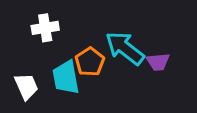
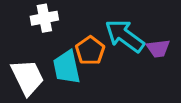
white trapezoid: (26, 86) -> (27, 77), size x1.4

